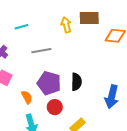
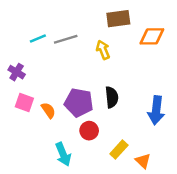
yellow arrow: (66, 25) -> (103, 50), moved
gray line: (41, 51) -> (66, 39), moved
orange semicircle: (27, 97) -> (48, 110), moved

